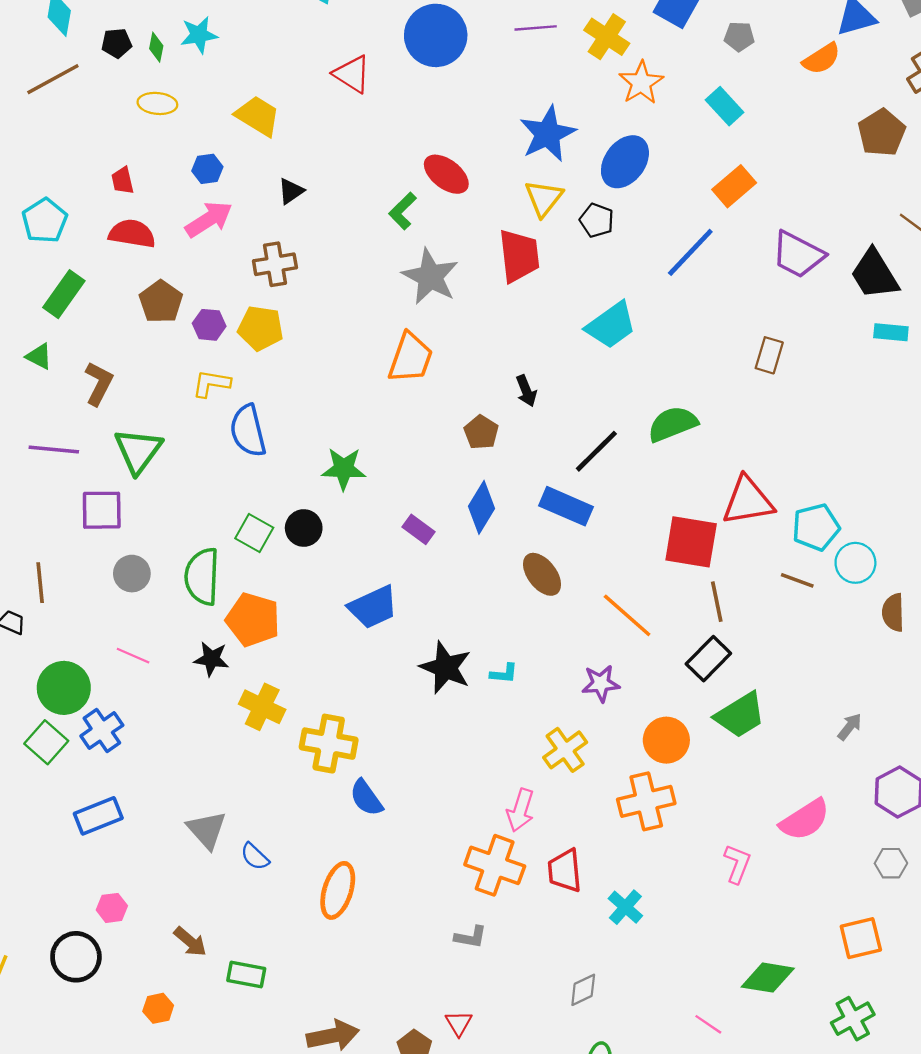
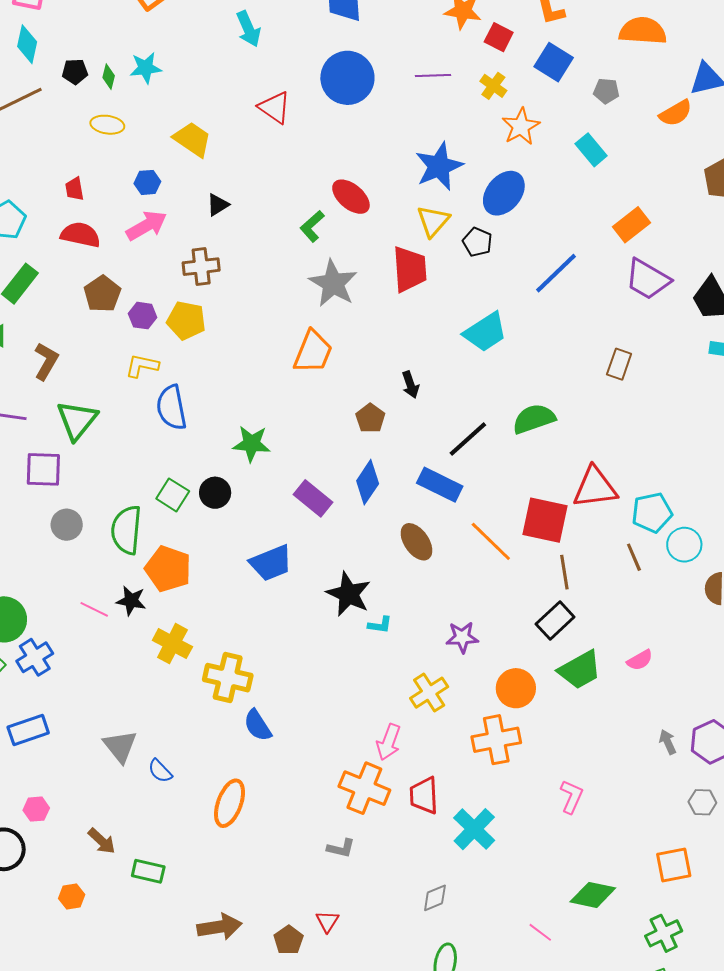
yellow cross: (607, 37) -> (493, 86), size x0.7
orange rectangle: (734, 186) -> (632, 225), moved
purple rectangle: (419, 529) -> (313, 498), size x1.4
brown line: (797, 580) -> (634, 557), turned 44
orange line: (627, 615) -> (491, 541), moved
pink line: (133, 656) -> (94, 609), moved
black star: (446, 668) -> (349, 594), moved
gray arrow: (850, 727) -> (668, 742), moved, turned -65
pink semicircle: (805, 820) -> (640, 660), moved, size x0.6
cyan cross: (625, 907) -> (474, 829), size x1.4

